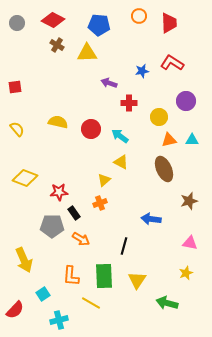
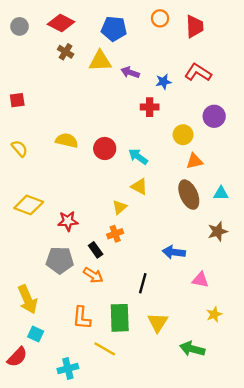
purple arrow: (109, 83) -> (130, 72), moved
red cross: (129, 103) -> (150, 107), moved
cyan triangle: (192, 140) -> (221, 193), moved
black rectangle: (74, 213) -> (96, 250), moved
pink triangle: (190, 243) -> (200, 280), moved
cyan square: (43, 294) -> (36, 334), moved, turned -32

